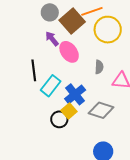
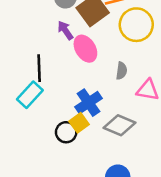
cyan rectangle: (51, 86) -> (30, 95), moved

